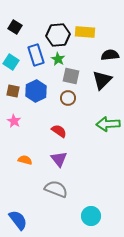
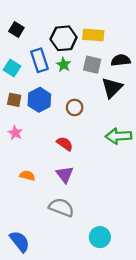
gray square: (71, 76) -> (92, 65), moved

